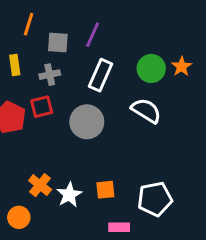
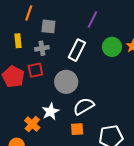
purple line: (93, 35) -> (93, 19), moved
white semicircle: (146, 111) -> (84, 106), moved, turned -65
white star: (69, 195) -> (50, 111), moved

